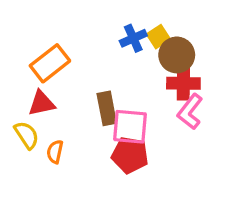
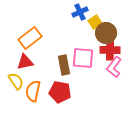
blue cross: (133, 38) -> (80, 12), moved
pink square: (130, 127) -> (83, 58), moved
orange semicircle: (55, 152) -> (33, 91), size x1.5
red pentagon: (130, 155) -> (60, 92), moved

